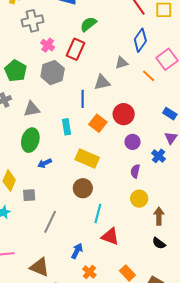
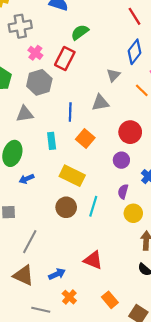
gray triangle: (122, 63) -> (113, 75), turned -32
gray triangle: (102, 82) -> (100, 103), moved
gray triangle: (32, 109) -> (25, 114), moved
red circle: (124, 114) -> (130, 132), moved
yellow circle: (139, 199) -> (133, 213), moved
cyan line: (98, 213) -> (93, 206), moved
blue arrow: (77, 251) -> (57, 274), turned 35
brown triangle: (40, 267) -> (23, 275), moved

